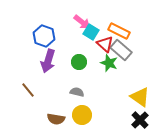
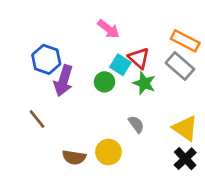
orange rectangle: (119, 31) -> (185, 41), moved
cyan square: (91, 32) -> (120, 65), moved
blue hexagon: (44, 36) -> (46, 59), moved
gray rectangle: (121, 50) -> (180, 66), moved
gray semicircle: (77, 92) -> (136, 124), moved, turned 40

